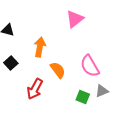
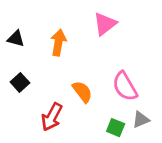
orange arrow: (40, 47) -> (58, 43), moved

